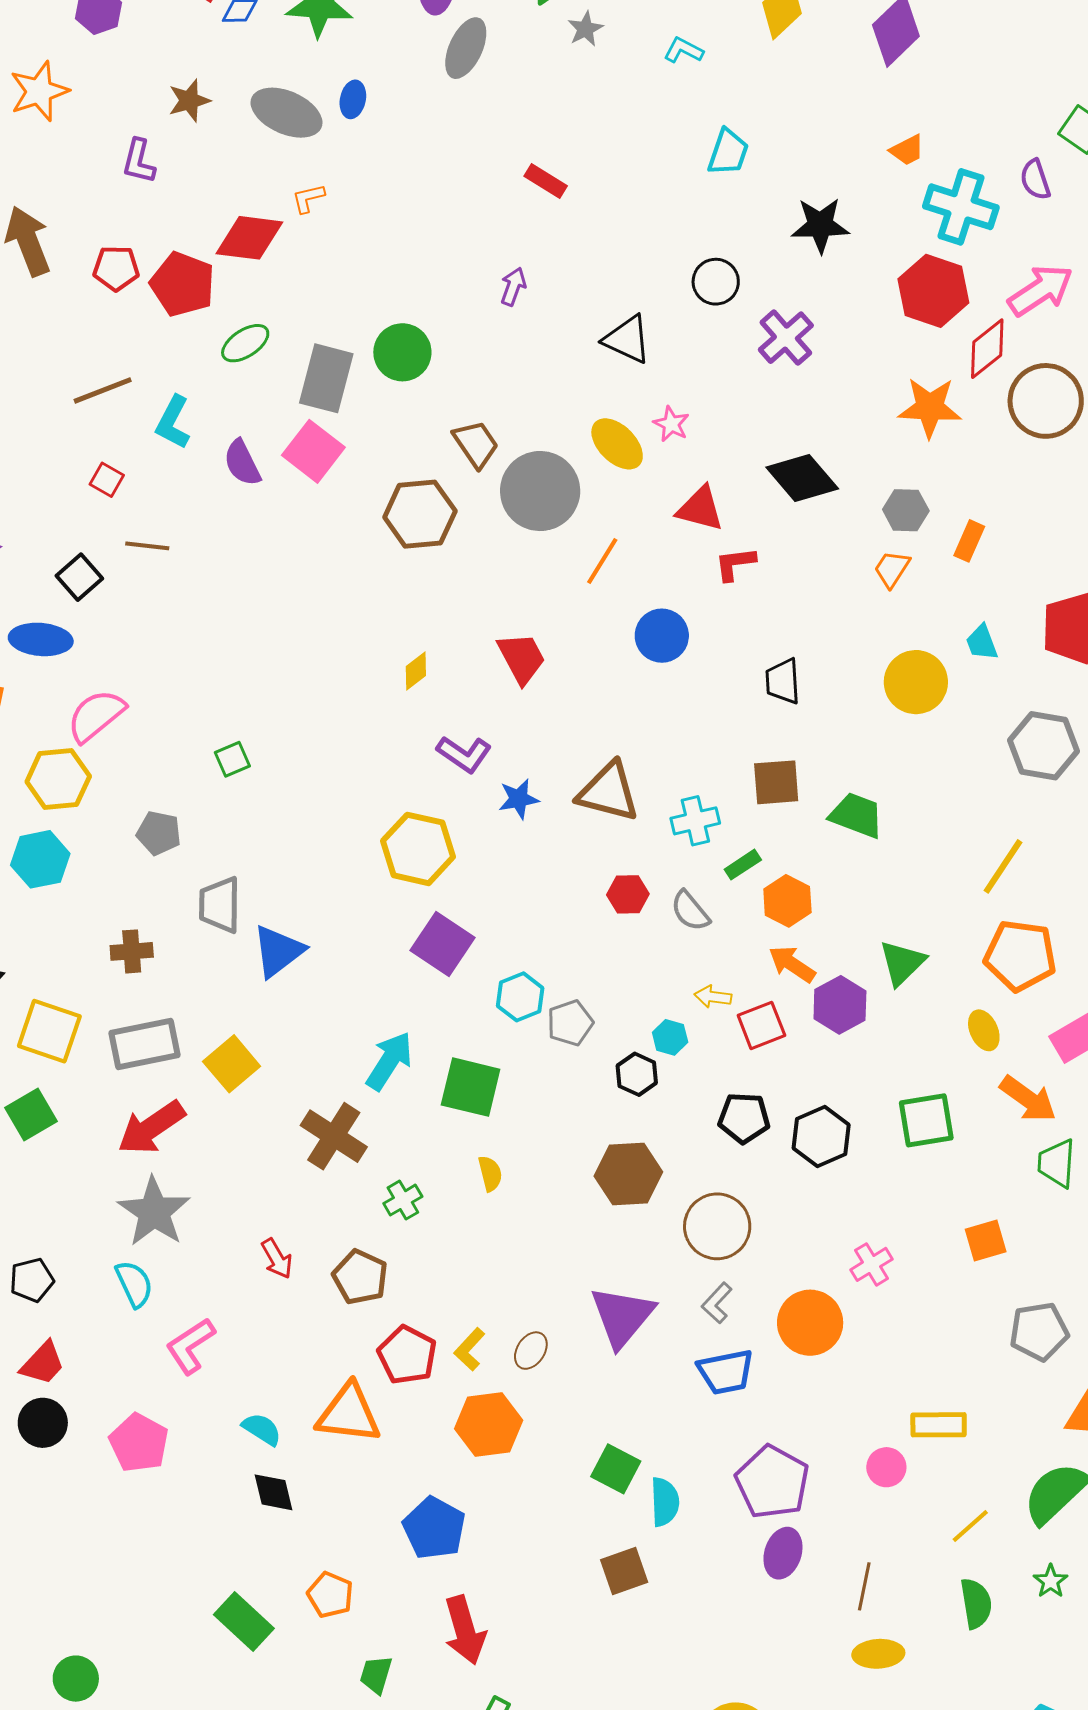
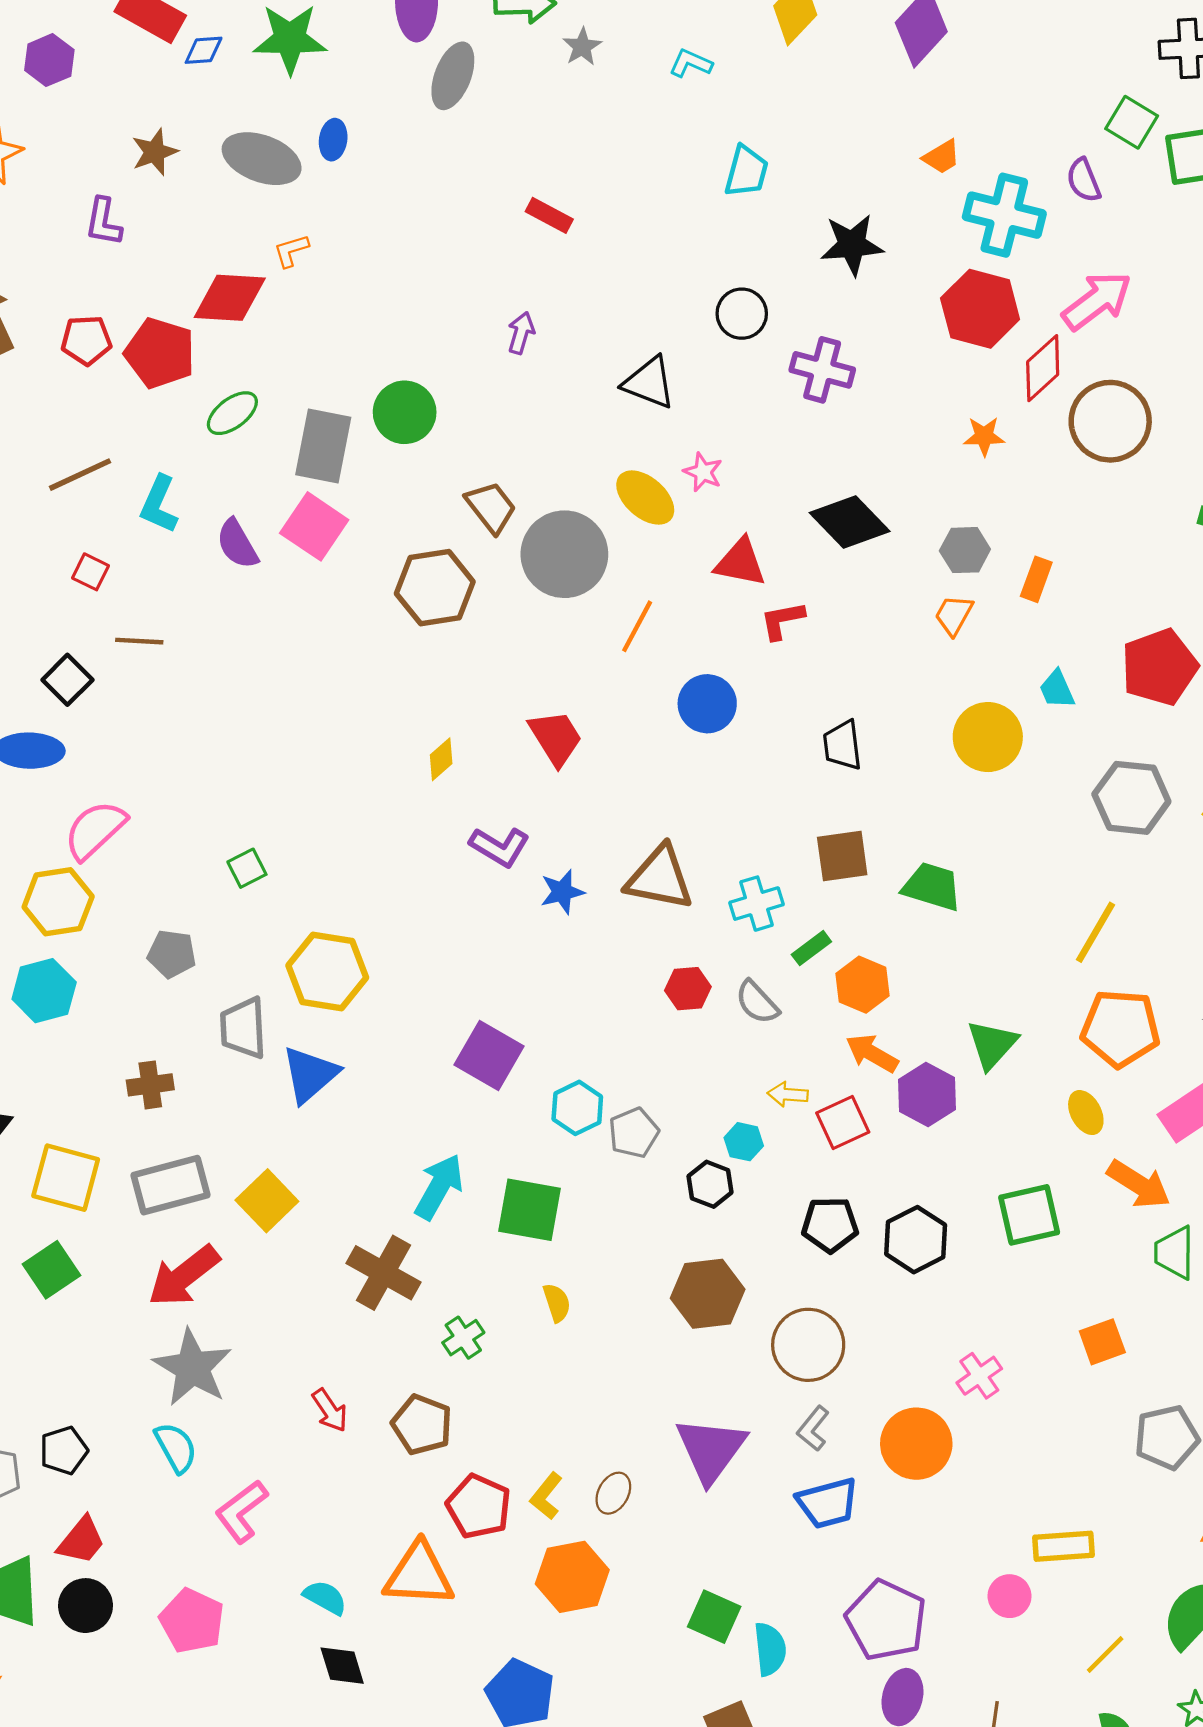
purple cross: (786, 338) -> (822, 370), turned -30
orange star: (930, 407) -> (984, 436), size x0.6
yellow hexagon: (418, 849) -> (327, 971), moved

